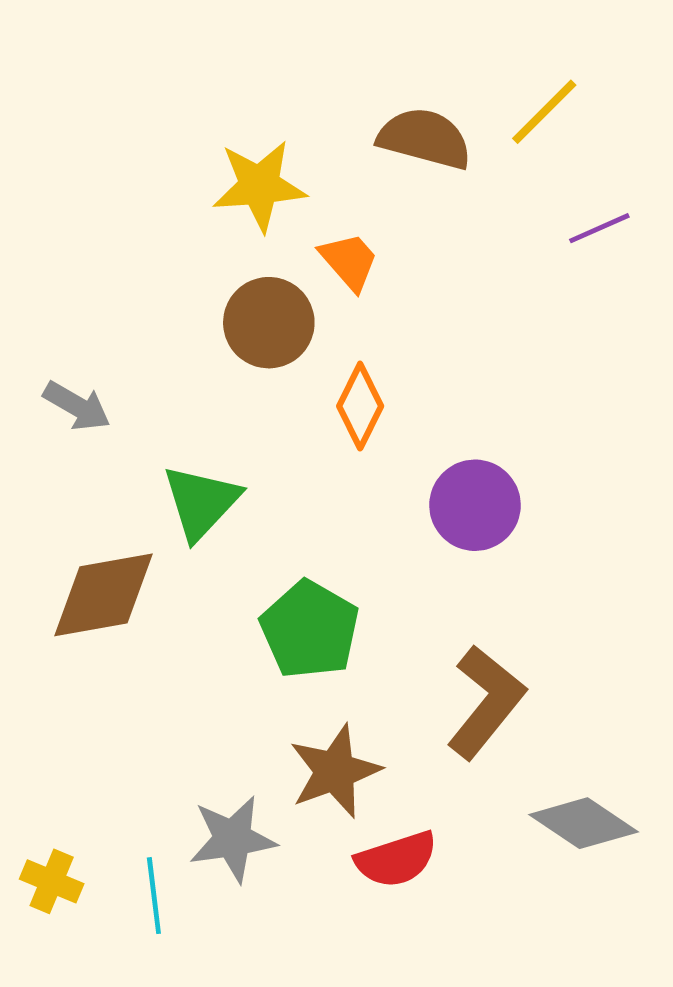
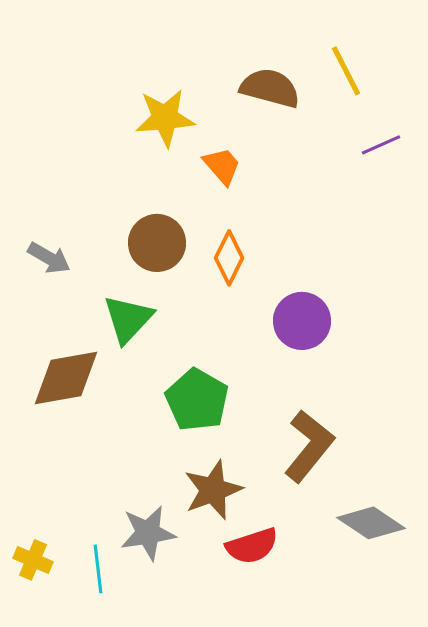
yellow line: (544, 112) -> (346, 71), turned -72
brown circle: (269, 323) -> (157, 243), moved

